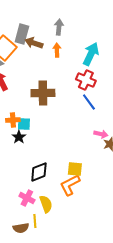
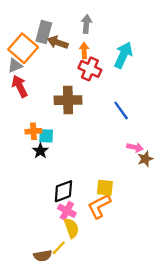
red cross: (86, 80) -> (90, 69), moved
pink cross: (27, 198) -> (67, 211), moved
yellow line: (35, 221) -> (59, 248), turned 48

